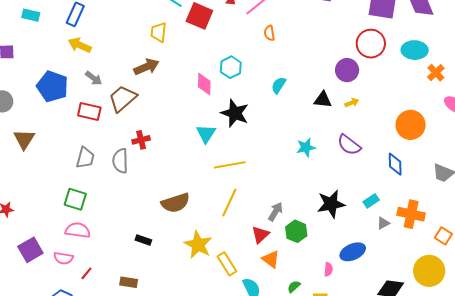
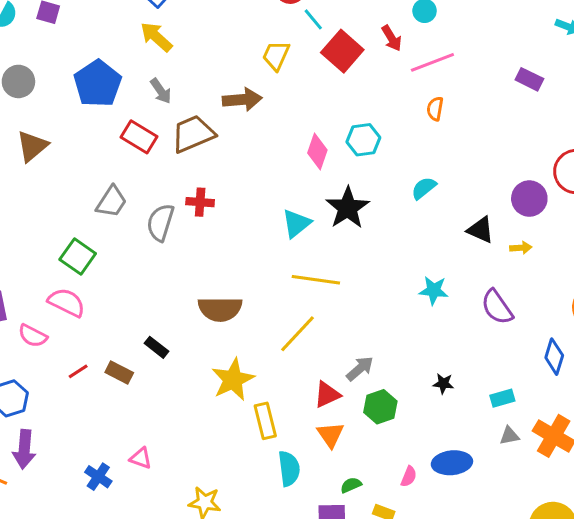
black star: (331, 204) -> (443, 384), size x0.5
red line: (86, 273) -> (78, 371), moved
brown rectangle: (129, 282) -> (119, 373), moved

